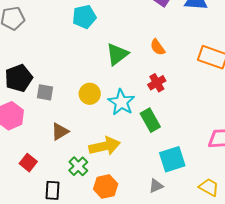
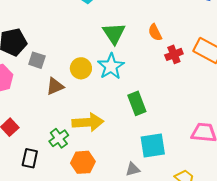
green triangle: (117, 54) -> (114, 33), turned -35
red cross: (157, 83) -> (174, 54), moved
cyan star: (121, 102) -> (111, 66), moved
brown triangle: (60, 132) -> (55, 86), moved

